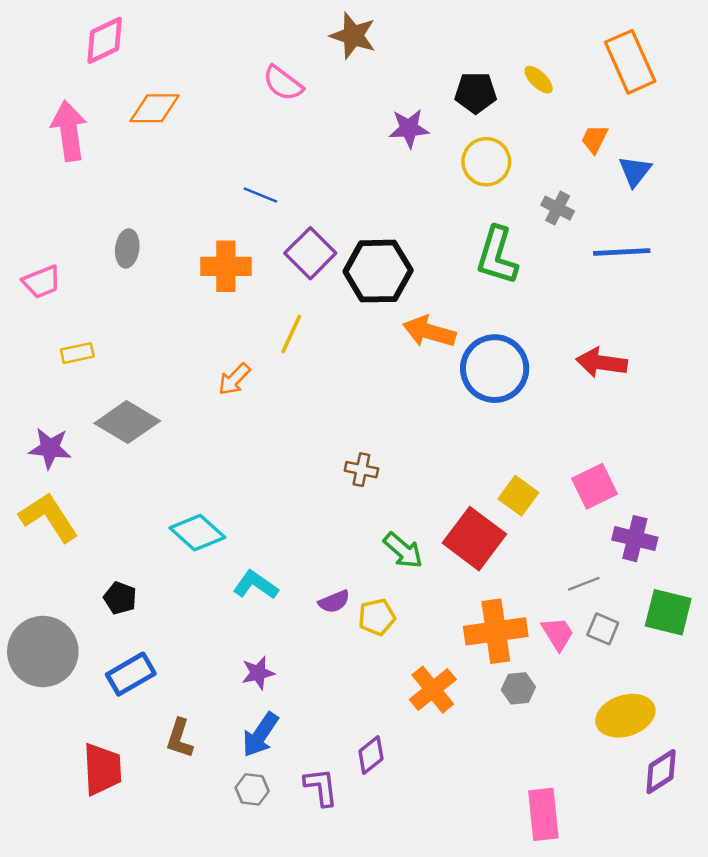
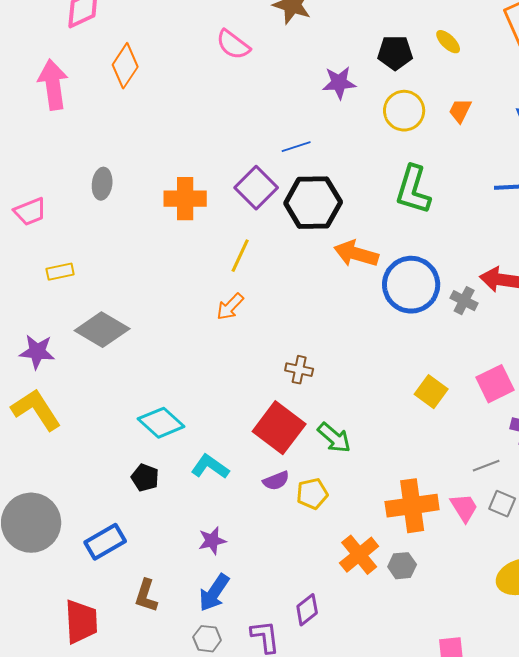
orange diamond: (155, 108) -> (125, 66), turned -57
orange trapezoid: (594, 139) -> (460, 111), moved
blue line: (260, 195) -> (296, 147), moved, turned -40
gray cross: (558, 208) -> (464, 301), moved
orange arrow: (234, 379) -> (230, 307), moved
red square: (474, 539) -> (279, 428), moved
black pentagon: (120, 598) -> (145, 478), moved
gray hexagon: (518, 688) -> (402, 566), moved

